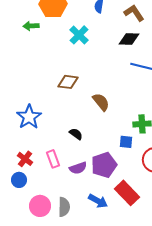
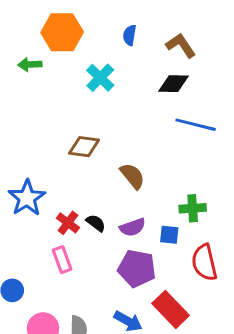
red cross: (25, 159) -> (68, 223), moved
purple pentagon: (104, 165) -> (137, 268), turned 30
purple semicircle: (78, 168) -> (132, 227), moved

